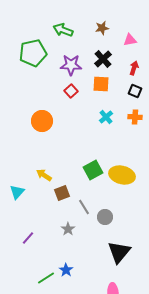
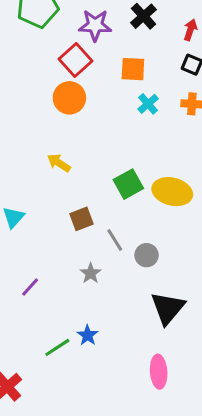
orange square: (101, 84) -> (133, 69), moved
red square: (71, 91) -> (75, 60), moved, size x1.5
orange circle: (42, 121) -> (69, 98), moved
yellow arrow: (44, 175) -> (59, 163), moved

